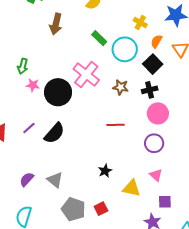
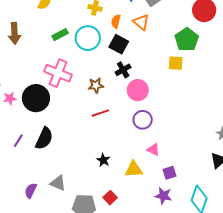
green rectangle: (99, 38) -> (60, 35), turned -56
brown star: (121, 87) -> (96, 85), moved

